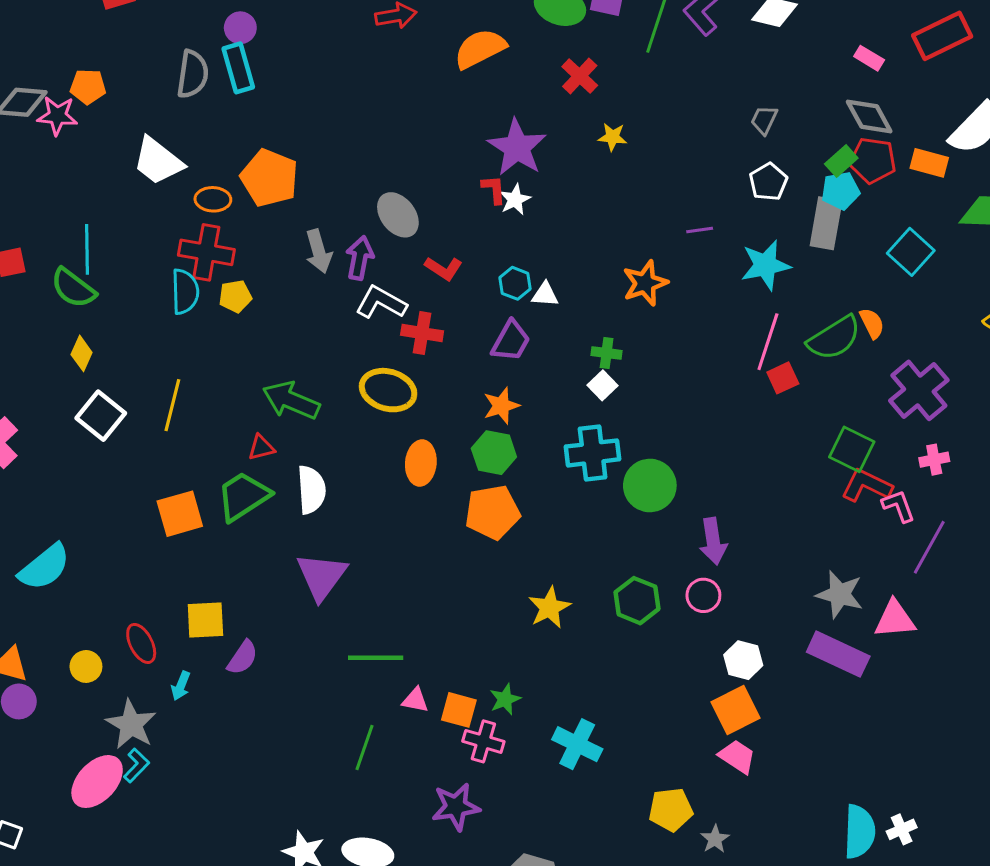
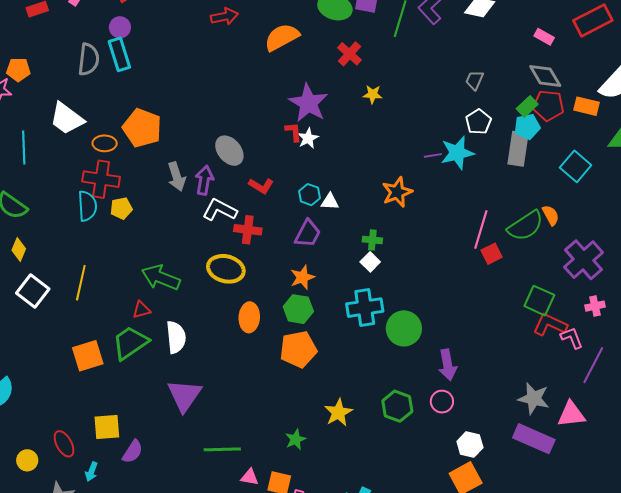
cyan line: (87, 249) -> (24, 148), moved
cyan star: (766, 265) -> (457, 153), moved
green star: (505, 699) -> (296, 439), moved

